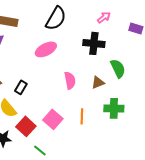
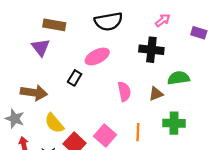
black semicircle: (56, 18) -> (108, 21), turned 50
green semicircle: (118, 68) -> (179, 78), turned -72
black rectangle: (21, 87) -> (75, 78), moved

